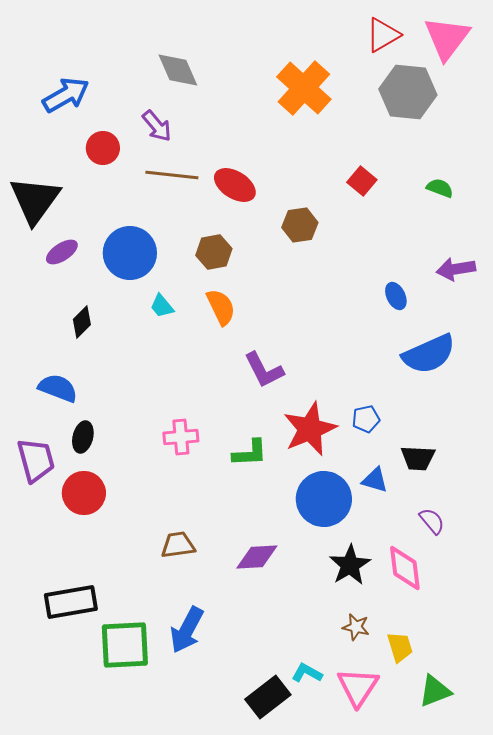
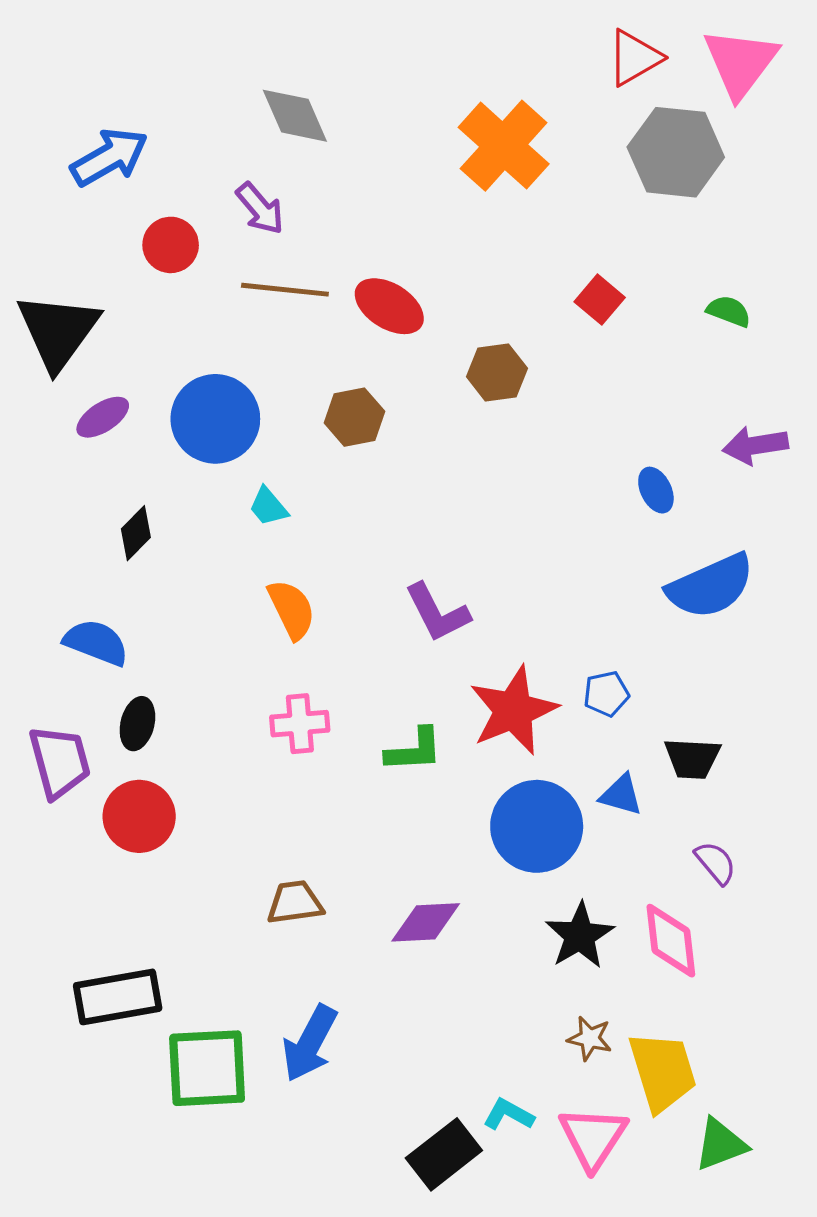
orange semicircle: (221, 307) -> (292, 609), moved
yellow trapezoid: (400, 647) -> (663, 1071), size x1.6

